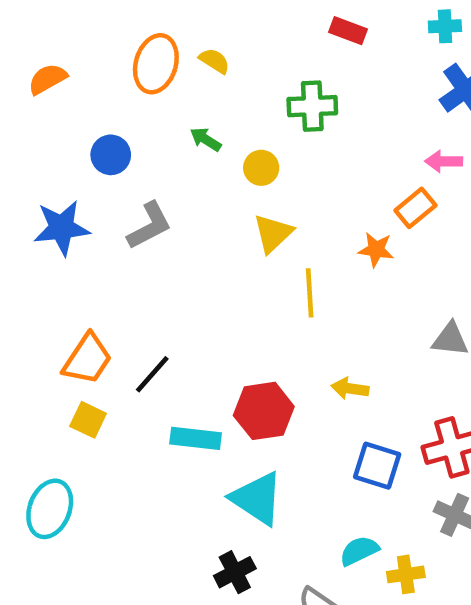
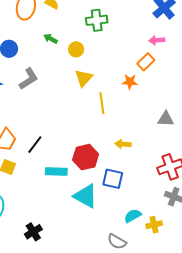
blue square: (377, 466) -> (113, 179), moved
black cross: (235, 572) -> (33, 232), moved

